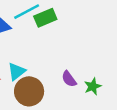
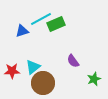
purple semicircle: (69, 79) -> (73, 61), moved

